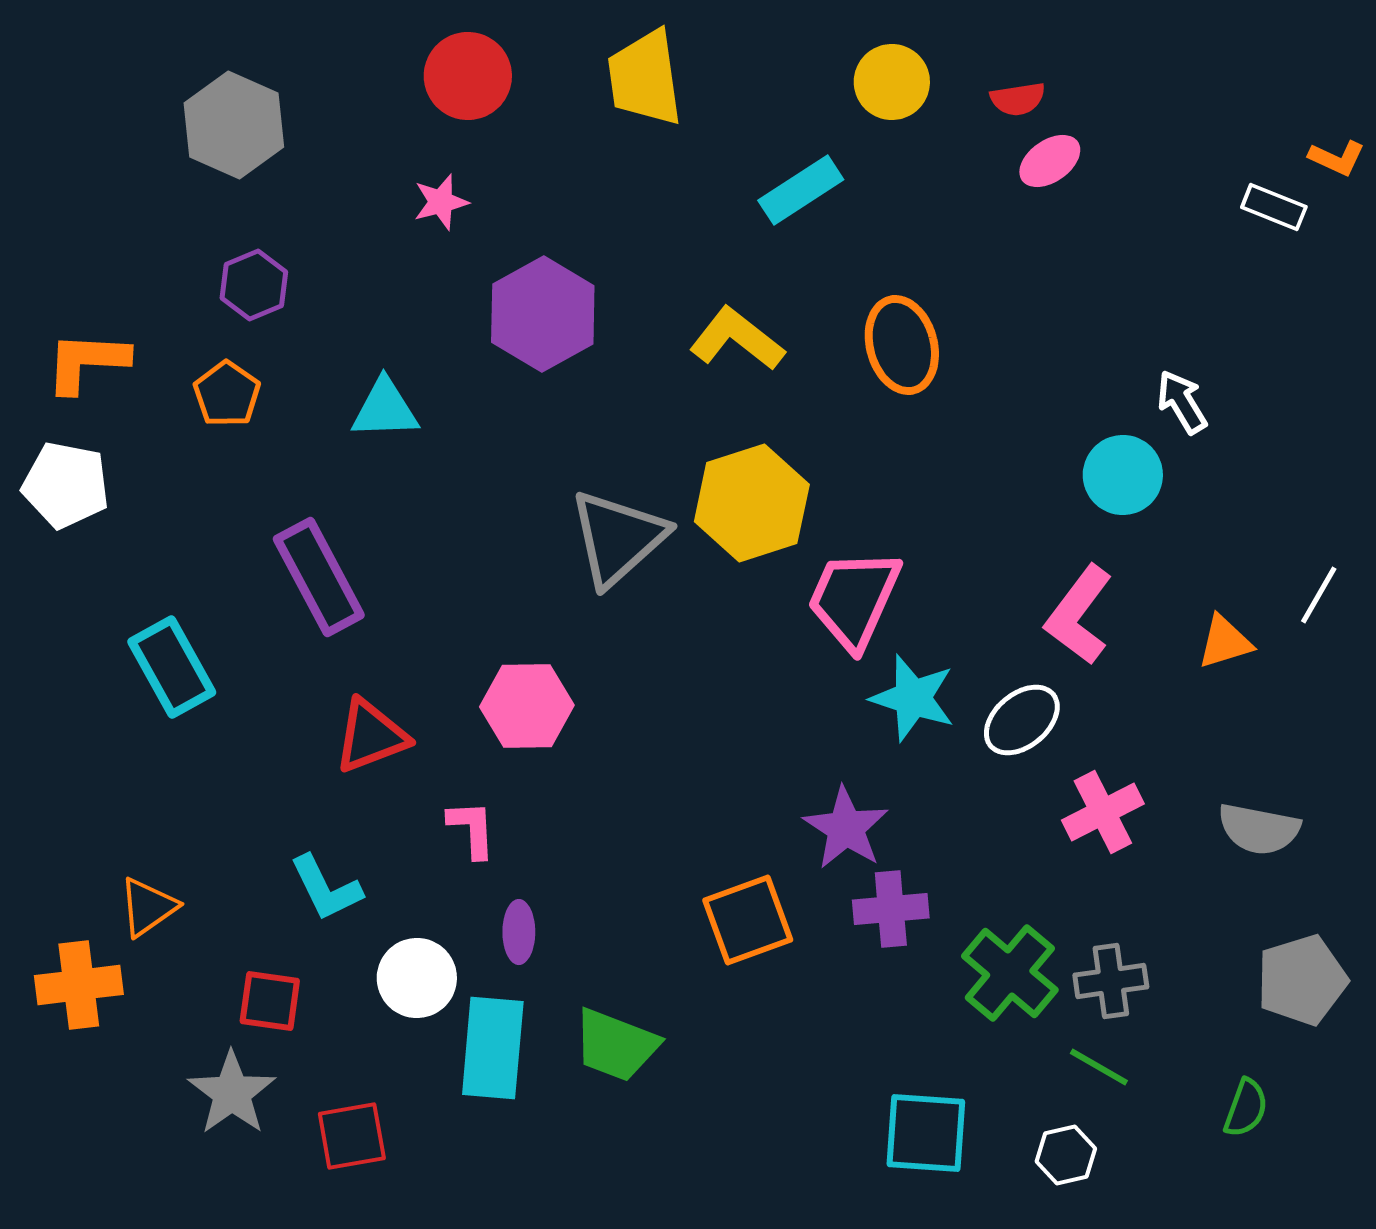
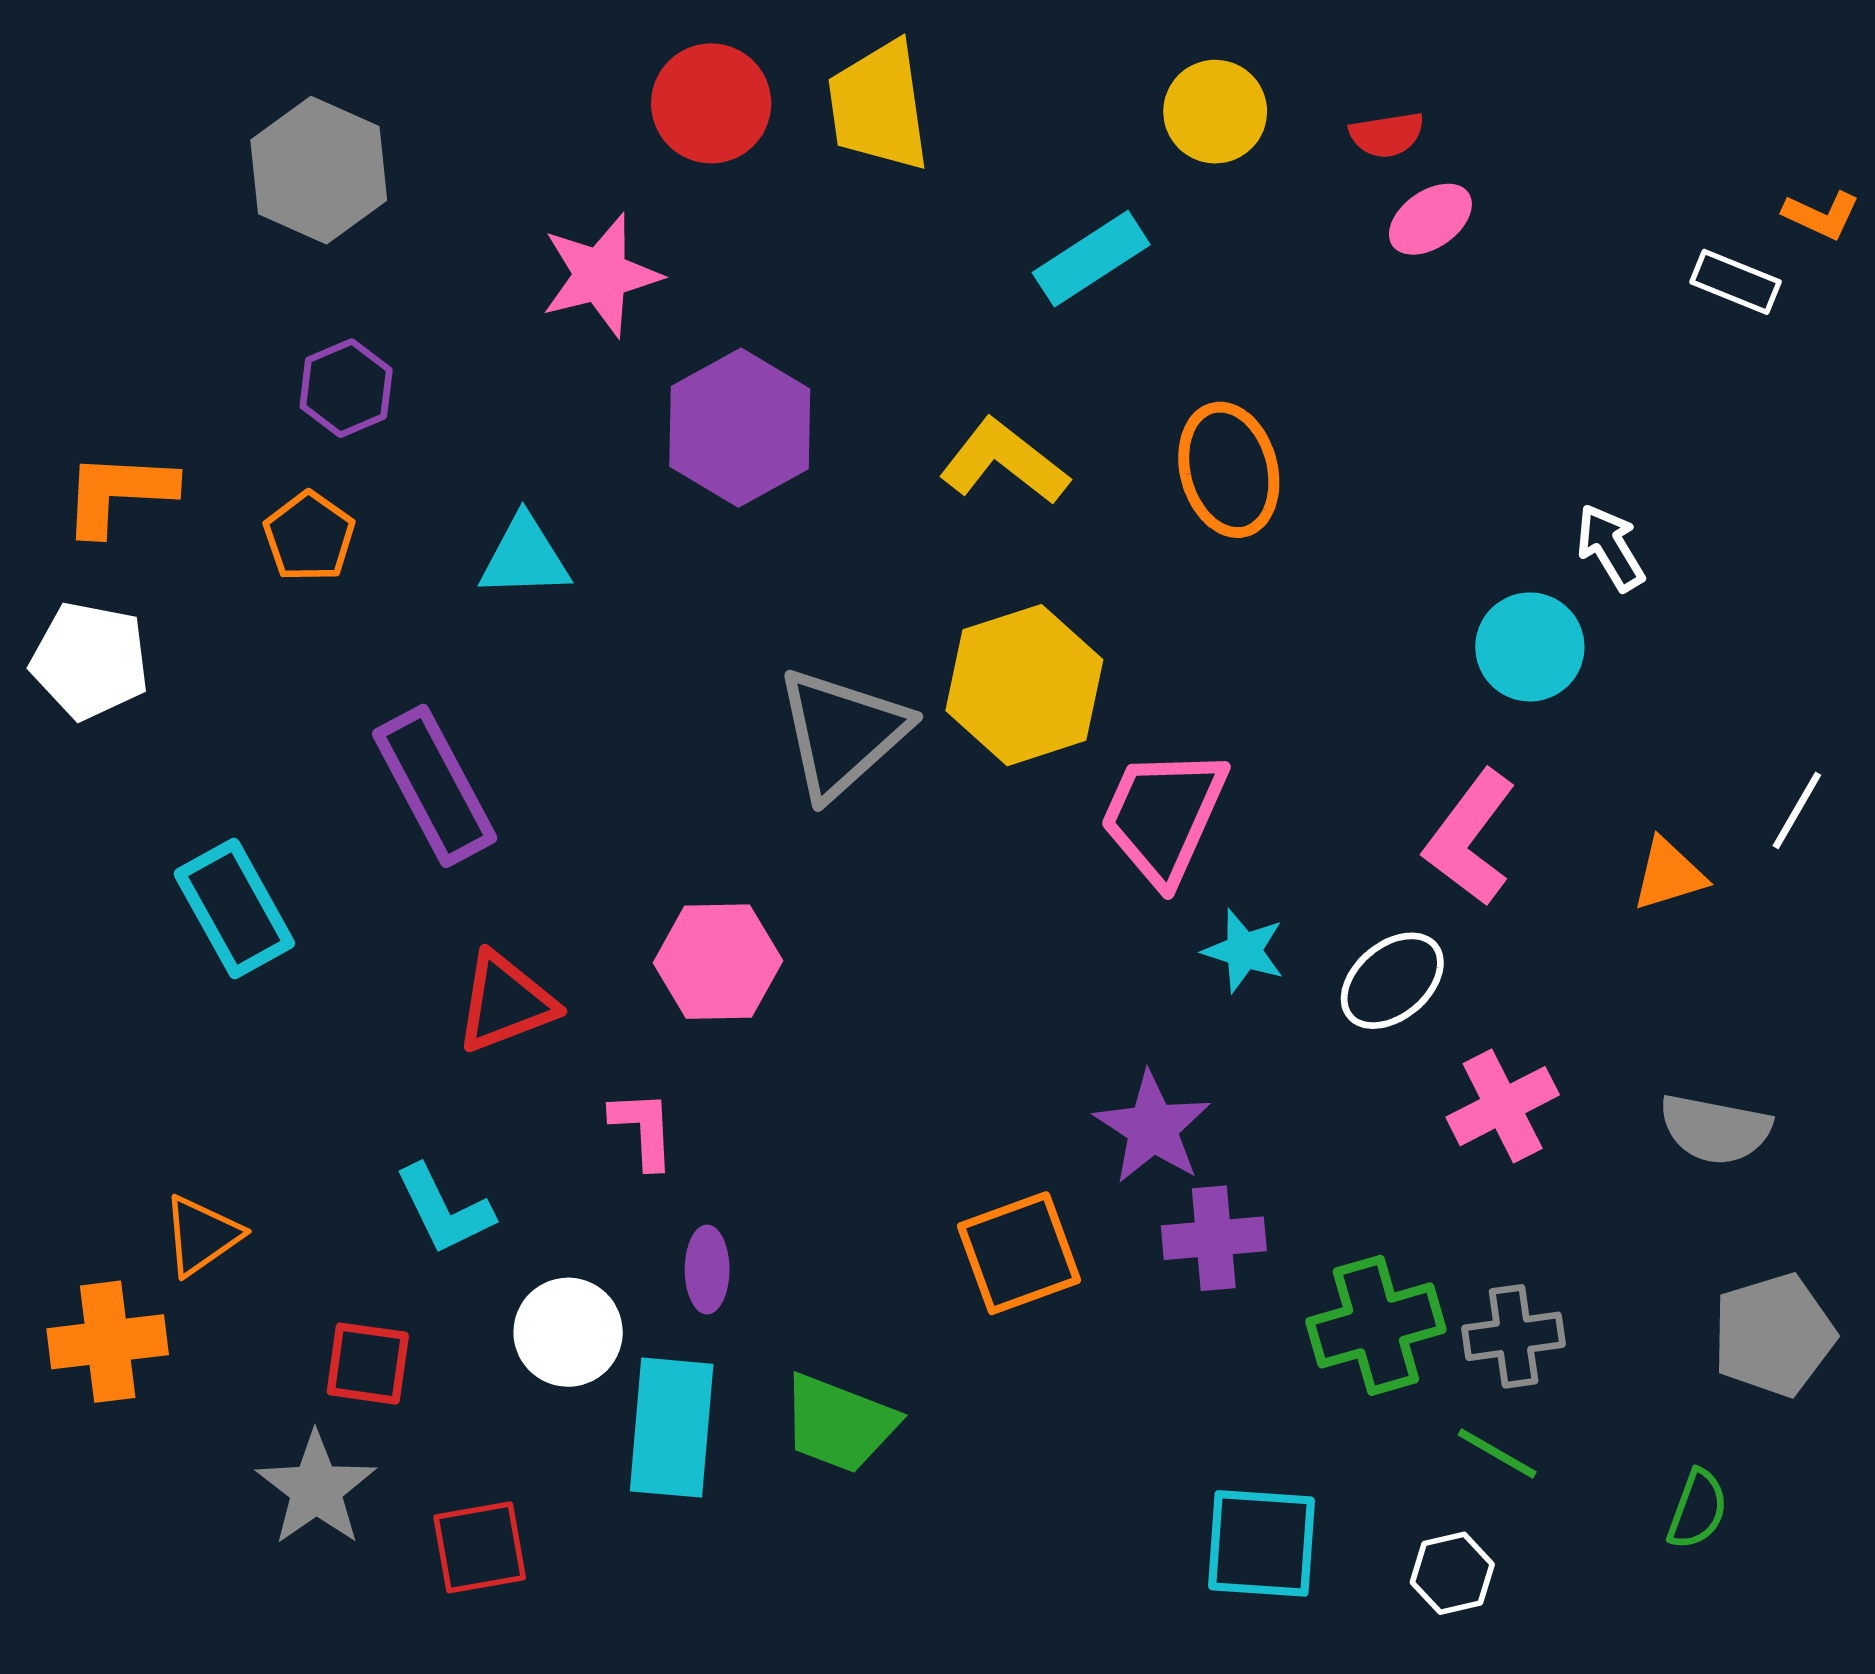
red circle: (468, 76) -> (711, 103), moved
pink star: (441, 202) -> (601, 275), size x1.6
cyan star: (913, 698) -> (1244, 951), size x0.7
green cross: (1010, 973) -> (1376, 1325), turned 34

